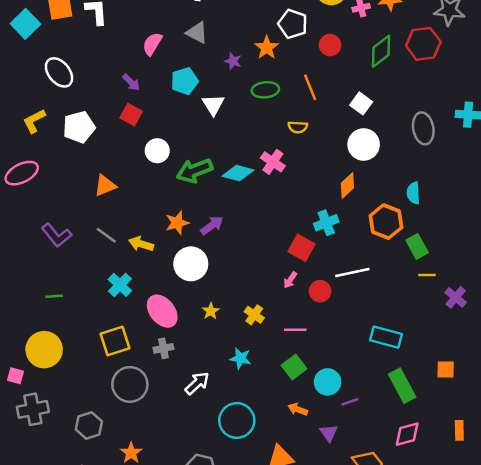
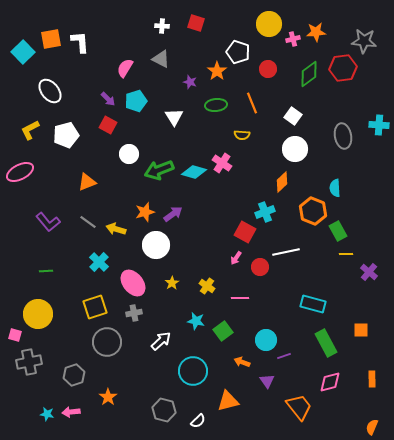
cyan pentagon: (185, 81) -> (136, 101), moved
green square: (294, 367) -> (223, 331), moved

